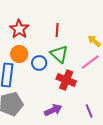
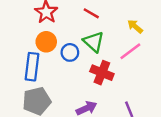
red line: (57, 30) -> (91, 13), turned -64

